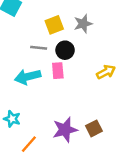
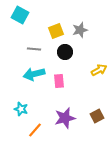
gray line: (39, 48) -> (34, 49), moved
pink rectangle: (58, 71) -> (59, 81), moved
brown square: (94, 128) -> (97, 116), moved

